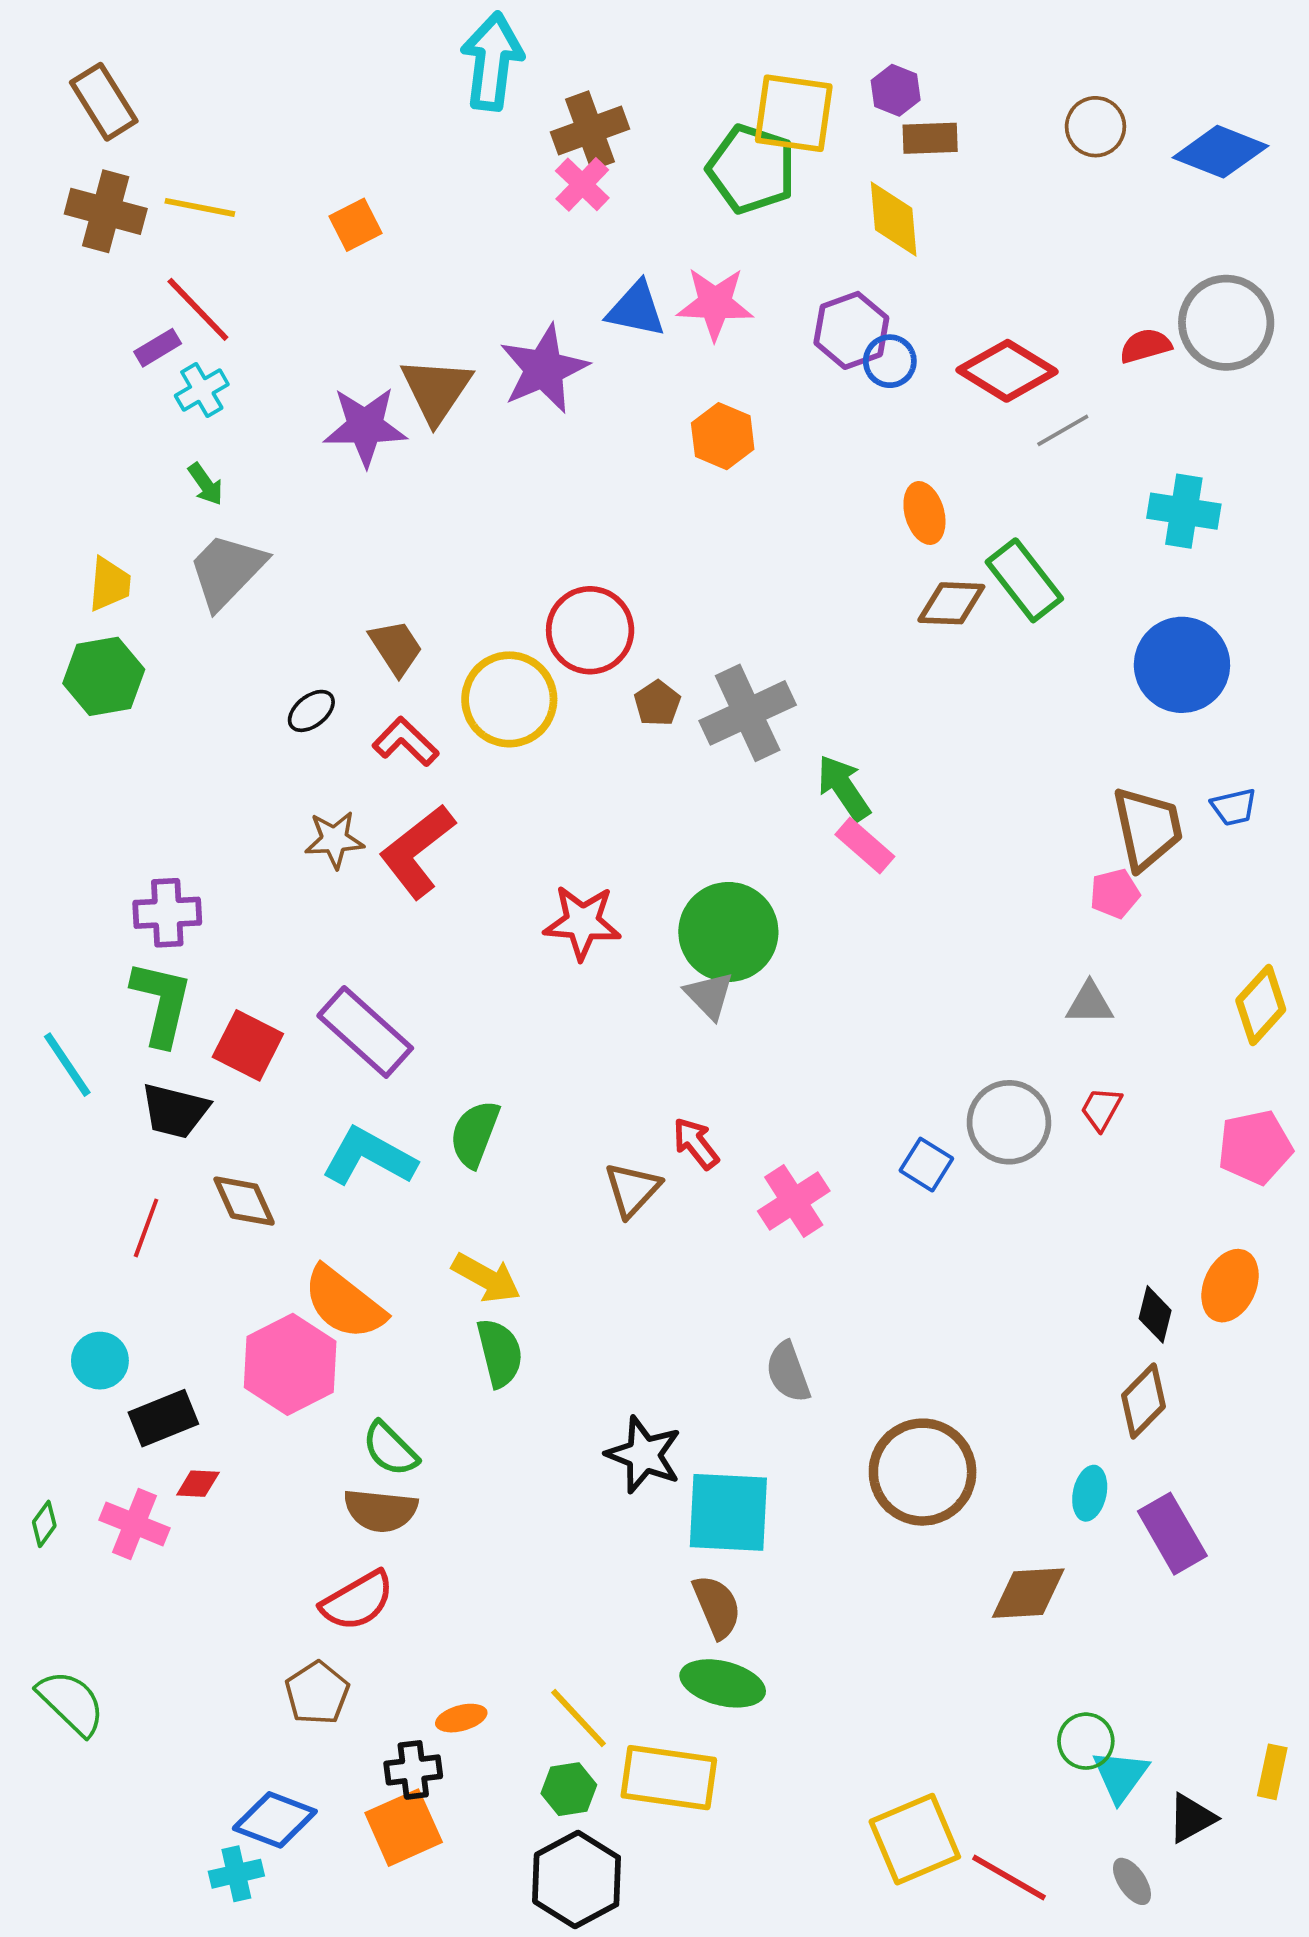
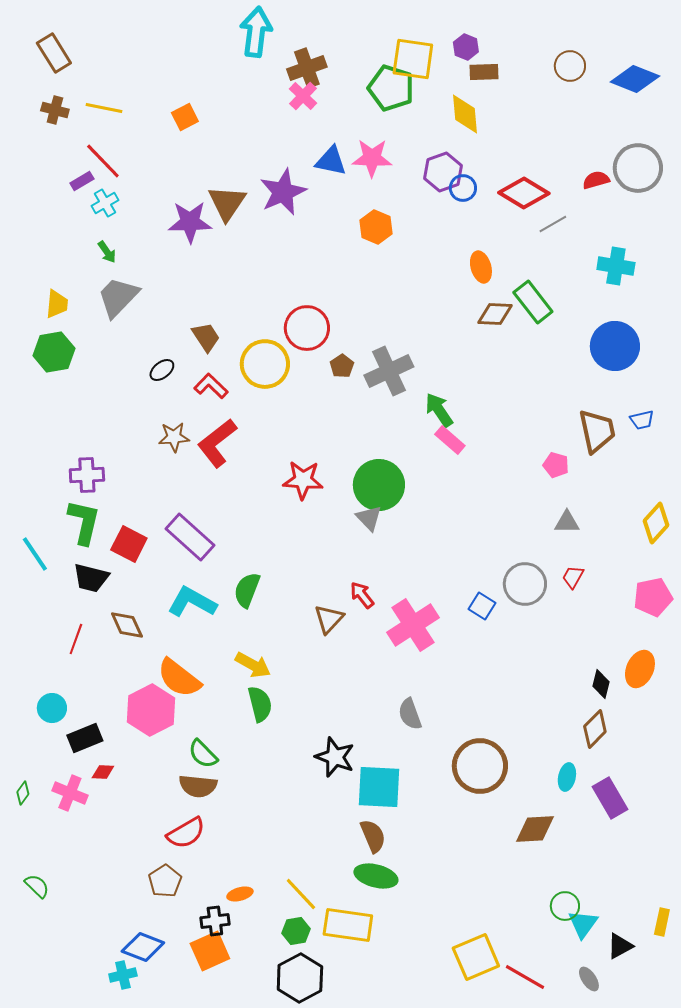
brown cross: (106, 211) -> (55, 110), size x0.7
pink pentagon: (1115, 894) -> (556, 465), moved, turned 30
pink cross: (794, 1201) -> (413, 625), size x1.4
green semicircle: (71, 1703) -> (37, 886), size x0.7

